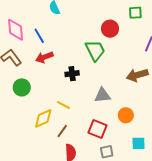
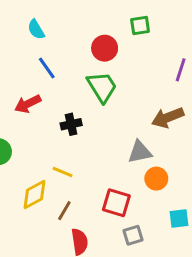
green square: (135, 13) -> (140, 26), moved
red circle: (110, 29) -> (105, 48), moved
blue line: (39, 36) -> (47, 68), moved
gray triangle: (102, 95) -> (140, 152), moved

